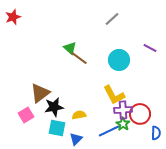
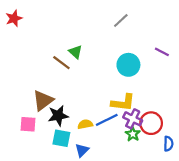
brown line: (79, 58) -> (61, 63), moved
yellow L-shape: (114, 95) -> (123, 103), turned -55
purple cross: (123, 110) -> (133, 119), turned 30
pink square: (26, 115) -> (28, 124), turned 35
blue line: (109, 131) -> (107, 120), moved

